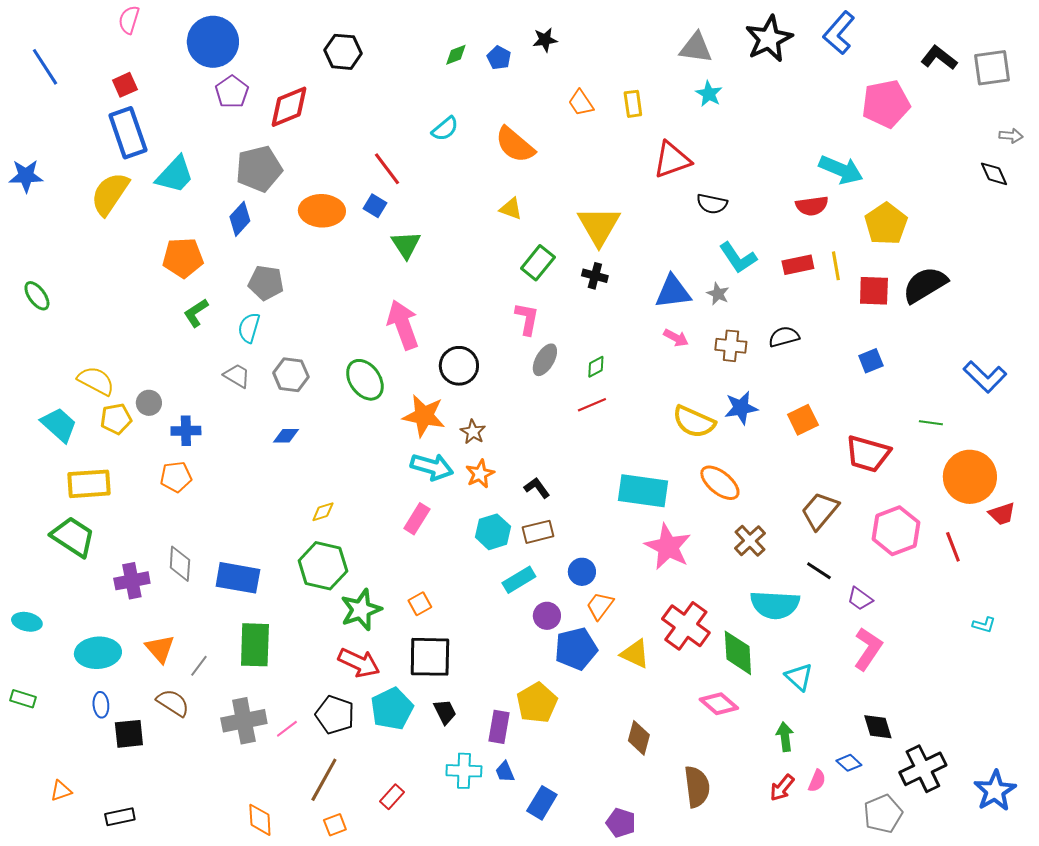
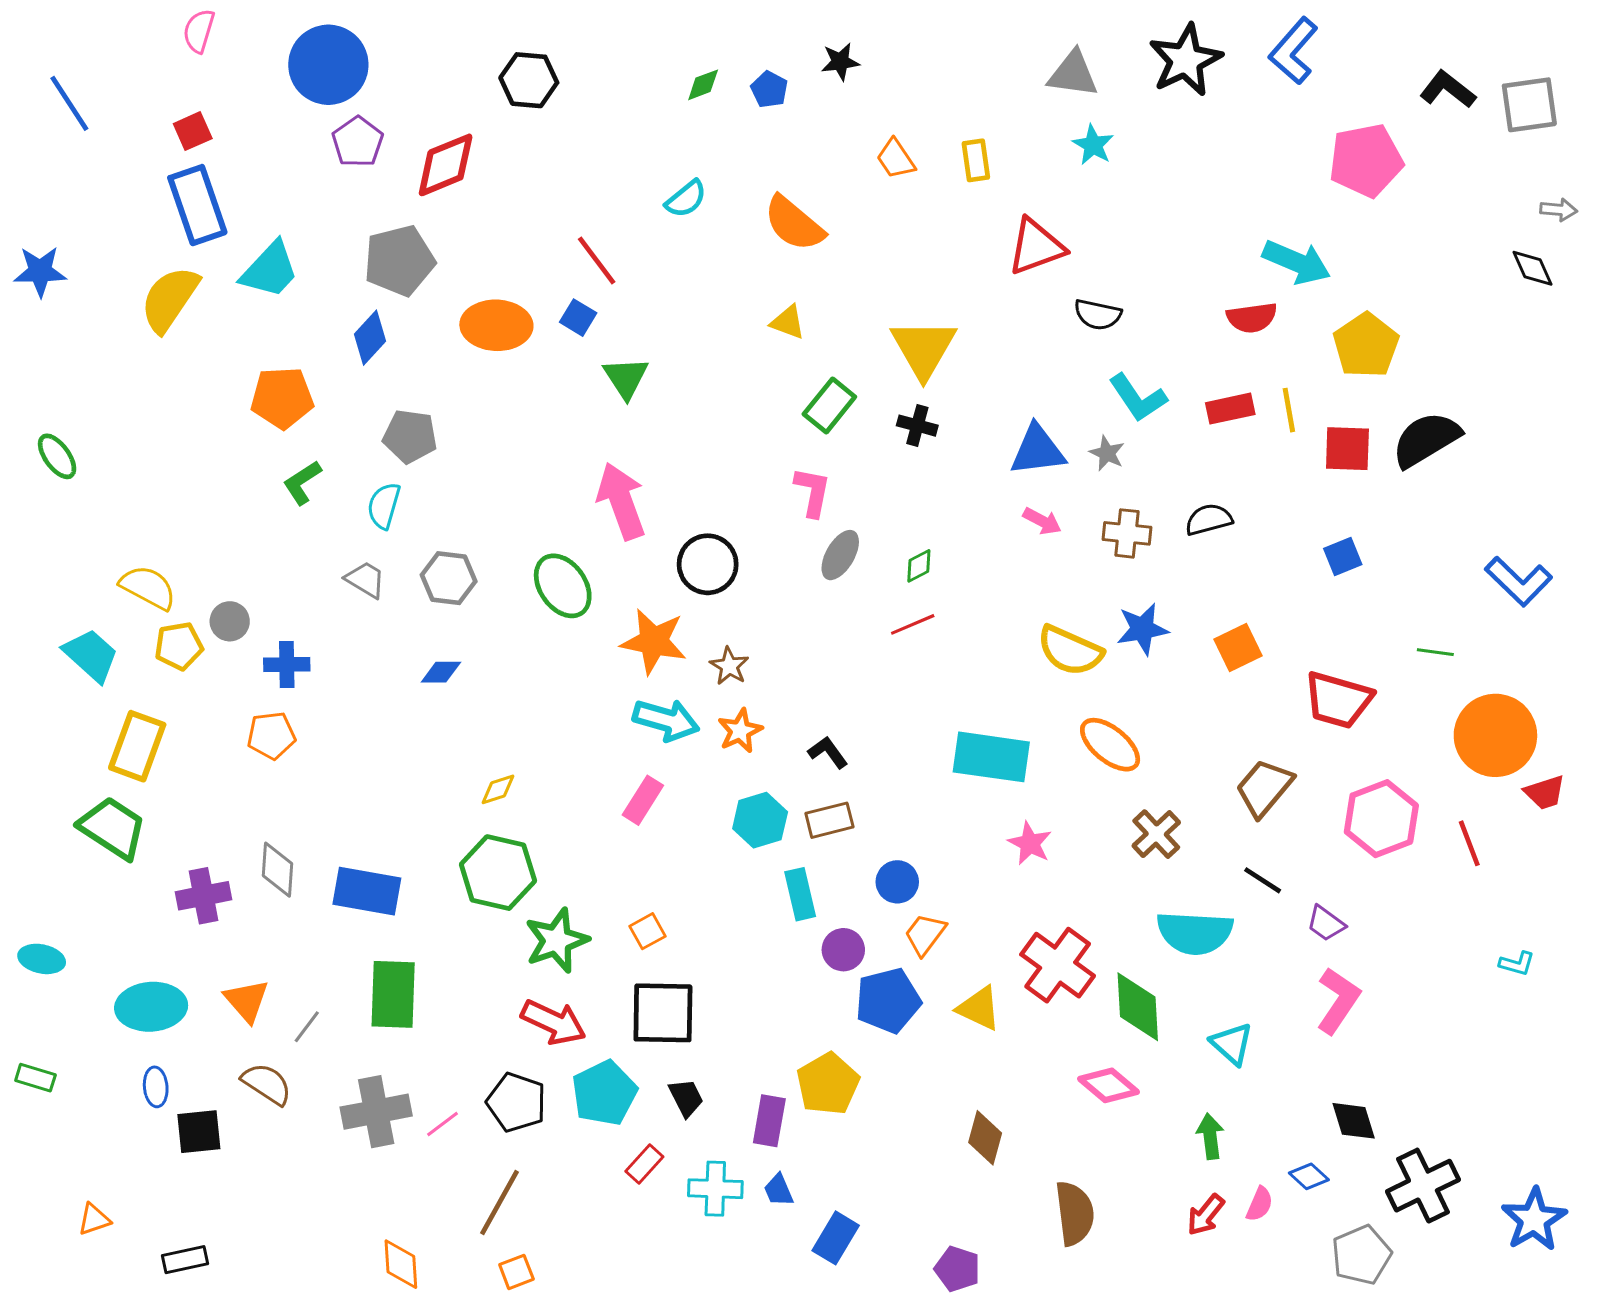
yellow rectangle: (89, 484) -> (137, 746), turned -66
pink star: (668, 547) -> (1030, 843), size x0.6
cyan rectangle: (519, 580) -> (800, 894), turned -72
red rectangle: (392, 797) -> (644, 1164), moved

